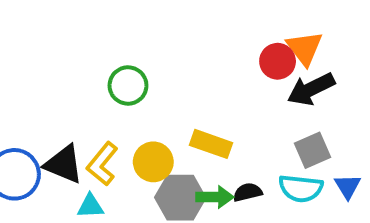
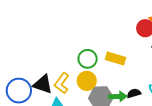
green circle: (128, 86) -> (88, 59), moved
yellow rectangle: (211, 144) -> (116, 59), moved

